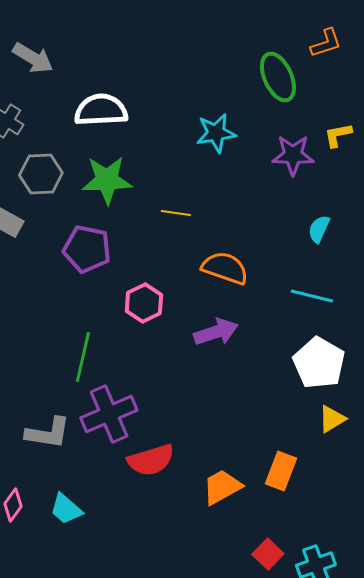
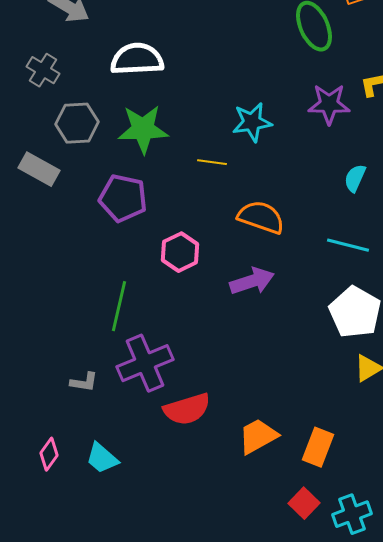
cyan star: (216, 133) -> (252, 122), moved
gray L-shape: (48, 433) -> (84, 382), size x0.6
orange rectangle: (281, 471) -> (318, 447), moved

